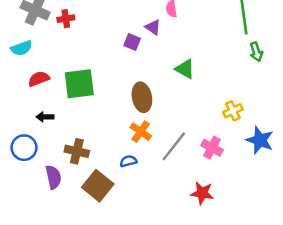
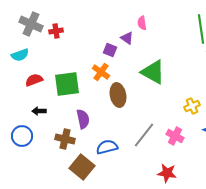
green triangle: (185, 69) -> (153, 72), size x1.5
orange cross: (141, 132) -> (101, 72), moved
blue semicircle: (128, 161) -> (107, 147), size x1.5
purple semicircle: (53, 177) -> (83, 119), moved

